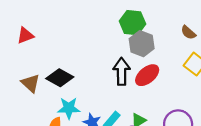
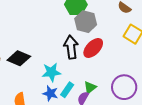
cyan star: (69, 108) -> (51, 72), moved

